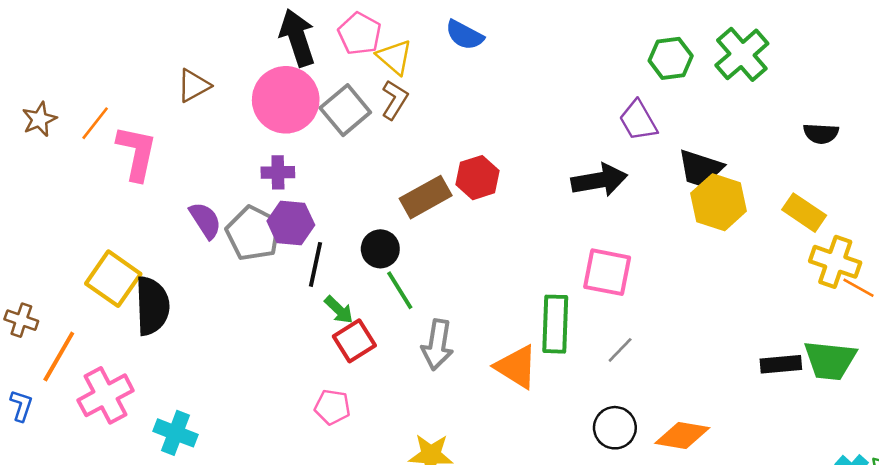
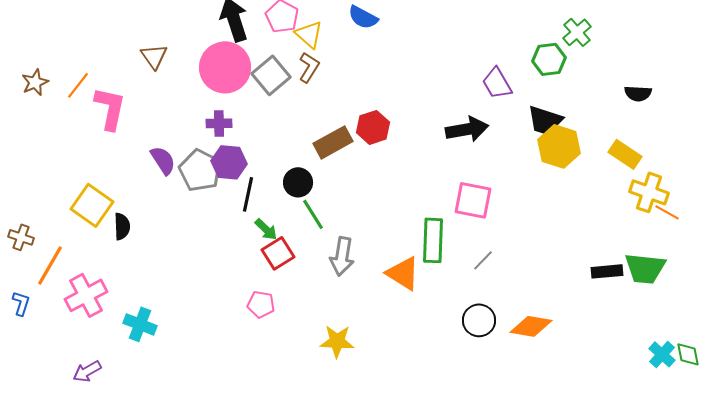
green cross: (742, 54) -> (577, 32), size x0.7
green hexagon: (671, 58) -> (549, 59), moved
brown triangle: (194, 86) -> (154, 56), turned -36
black semicircle: (152, 306) -> (122, 226), size x0.6

